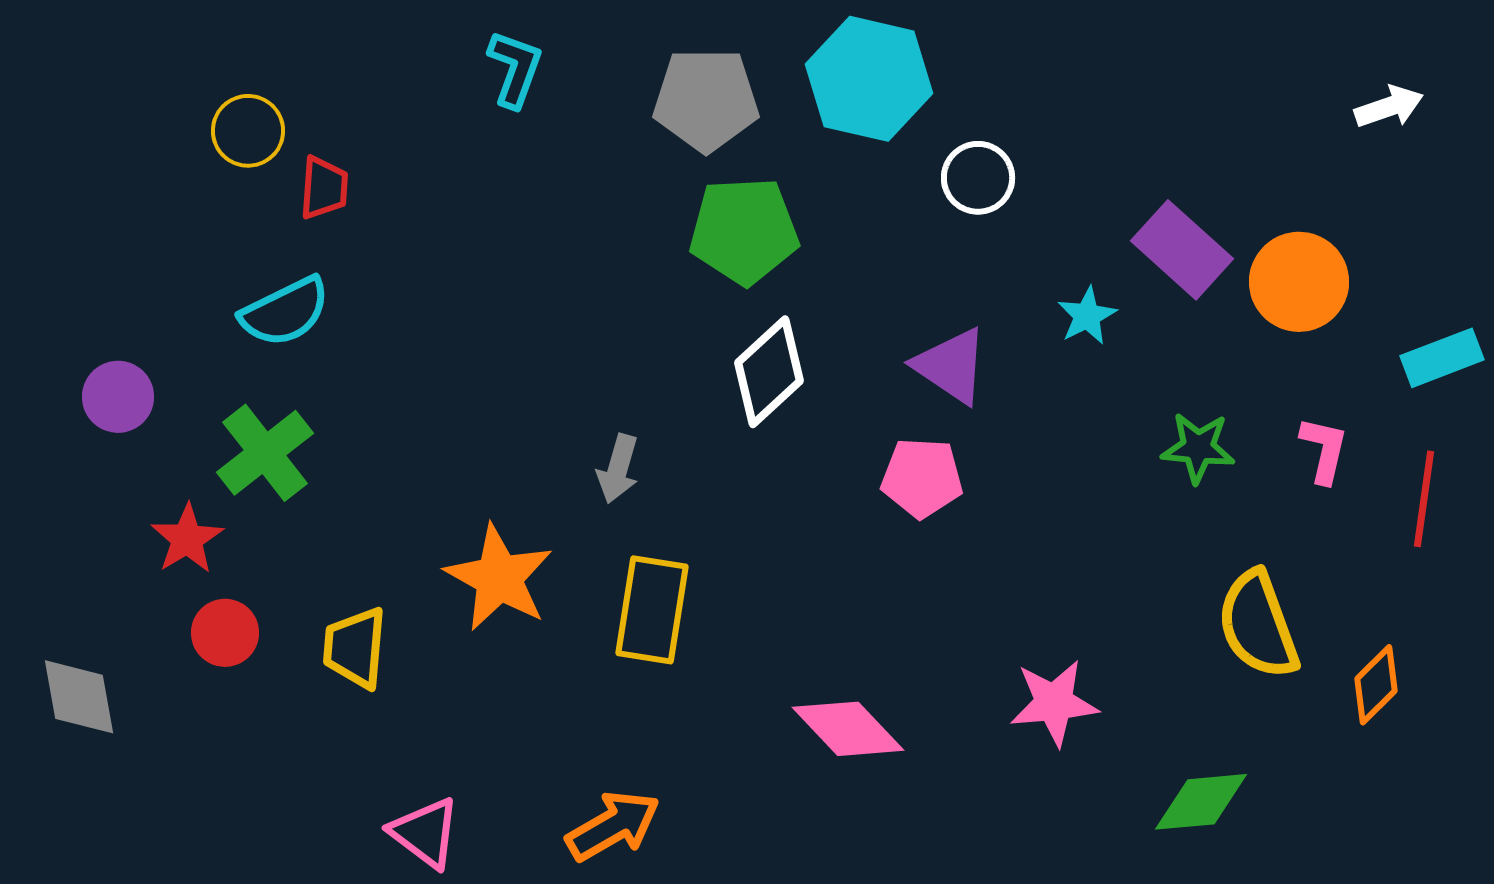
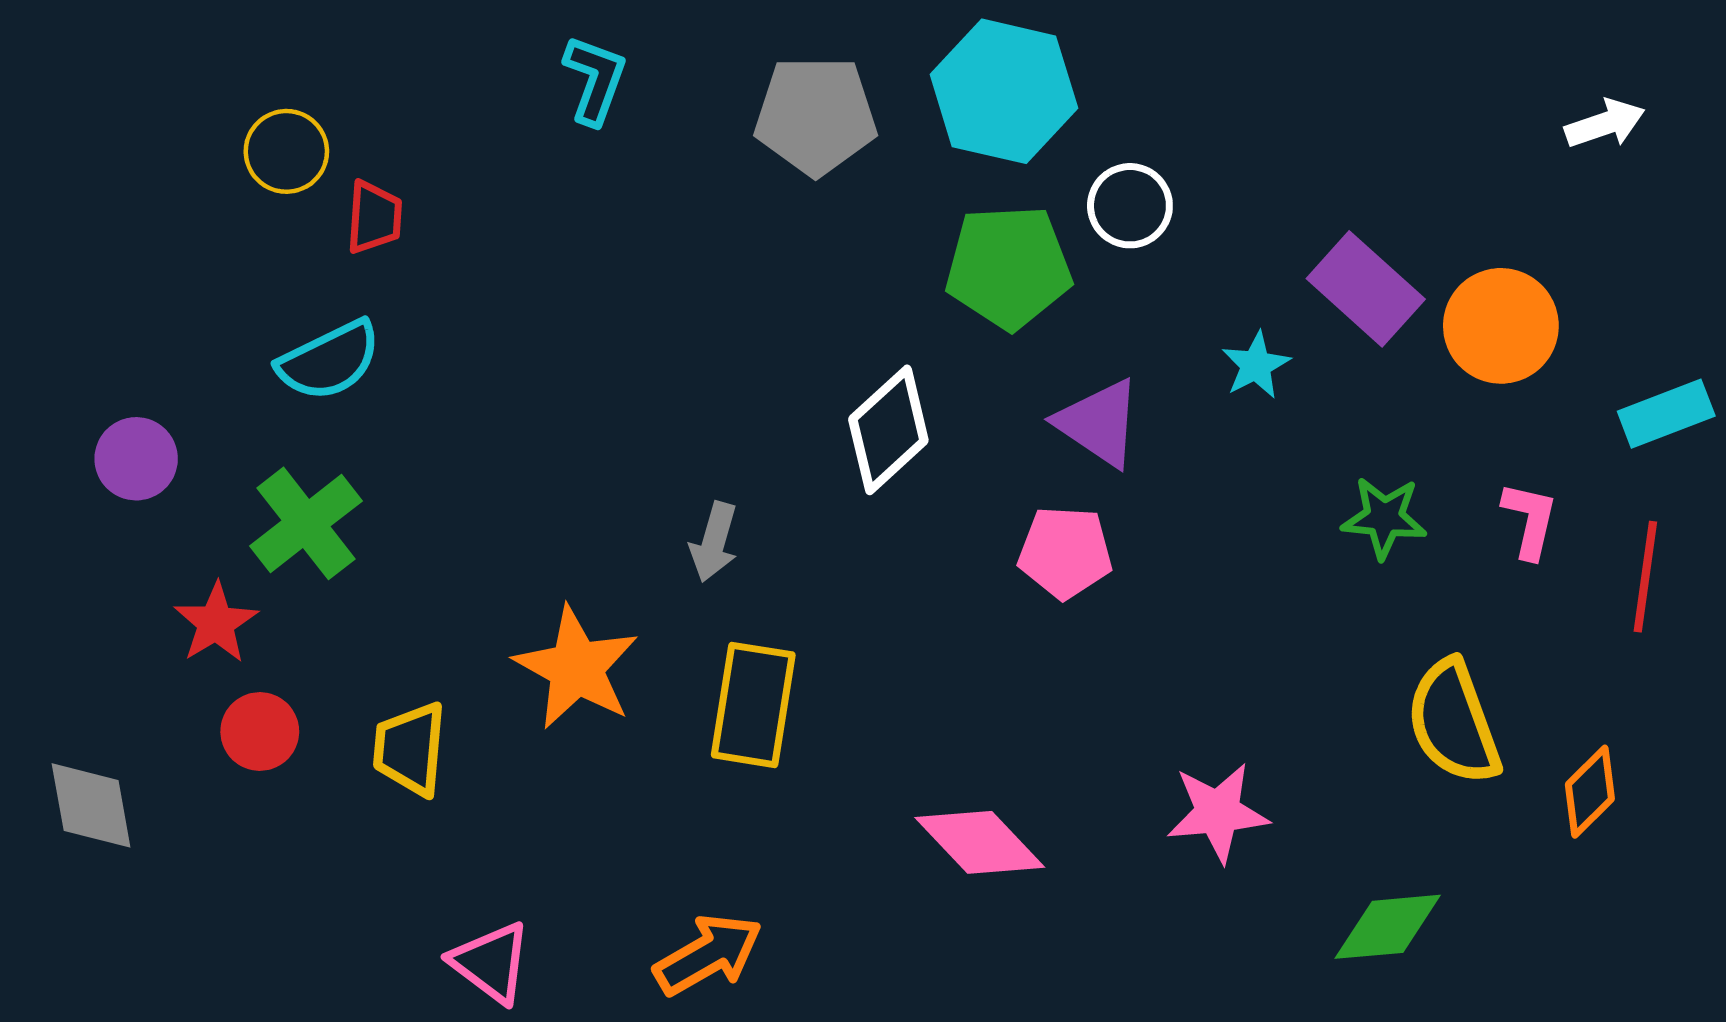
green pentagon: (744, 231) -> (1009, 267), moved

